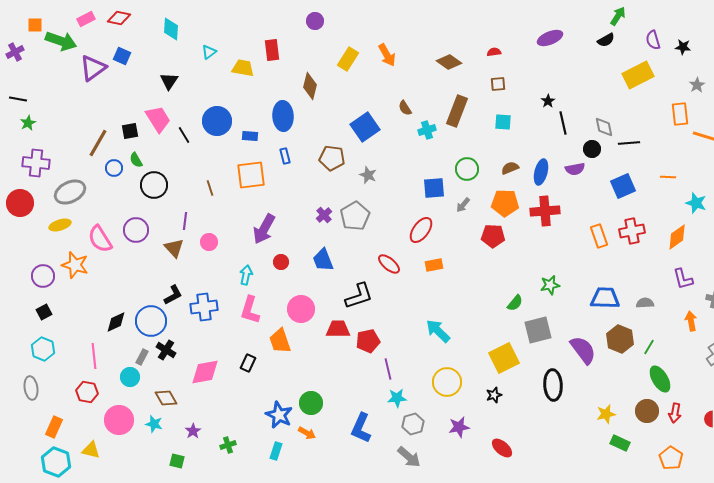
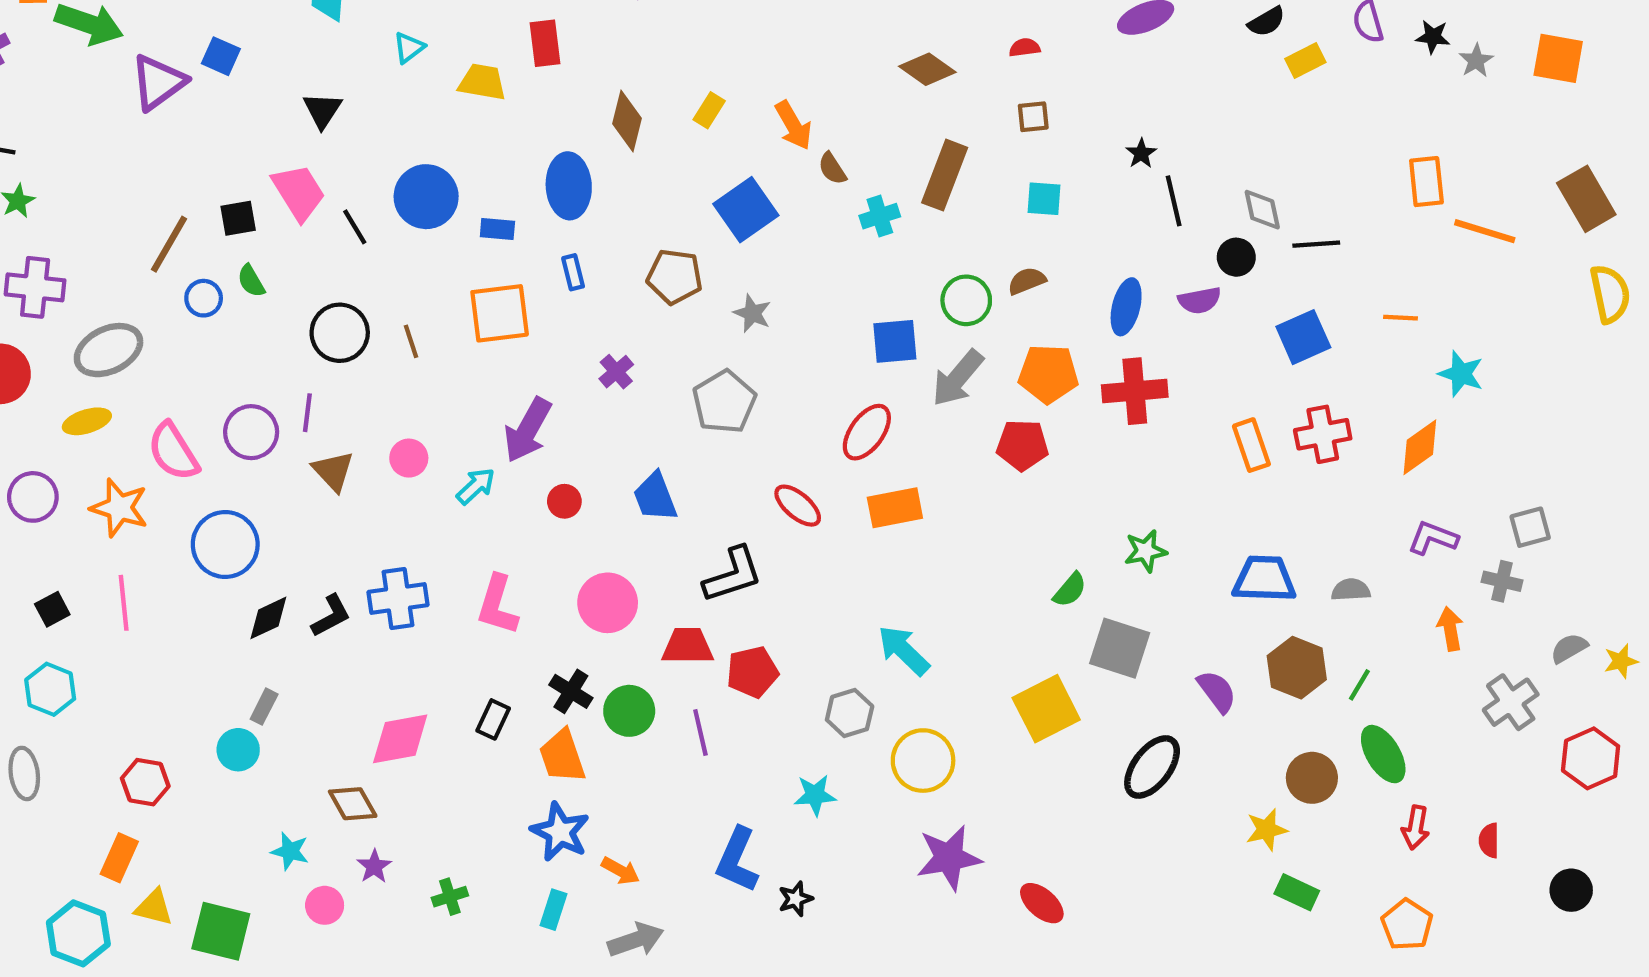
orange arrow: (387, 55) -> (793, 125), moved
yellow rectangle: (348, 59) -> (709, 110), moved, size x0.7
yellow rectangle: (638, 75) -> (1305, 61), moved, size x0.6
gray star: (697, 85) -> (1476, 61), moved
brown semicircle: (510, 168) -> (1027, 281), moved
black circle: (154, 185) -> (340, 333), moved
gray arrow: (463, 205) -> (958, 378), size x1.8
purple cross: (324, 215) -> (616, 372), moved
purple line: (185, 221) -> (307, 413), moved
orange rectangle: (434, 265) -> (895, 508), size x1.4
cyan arrow: (246, 275) -> (476, 486), moved, turned 36
purple circle: (43, 276) -> (33, 497), moved
purple L-shape: (683, 279) -> (1433, 538), turned 125
black L-shape: (173, 295) -> (331, 616), moved
blue circle: (151, 321) -> (225, 544), moved
black diamond: (116, 322) -> (268, 618), moved
gray square: (538, 330) -> (1120, 648), turned 32
orange trapezoid: (280, 341) -> (562, 756), moved
black cross: (166, 350) -> (571, 691), moved
purple semicircle: (583, 350) -> (1217, 691), size x0.7
pink line: (94, 356) -> (124, 603), moved
purple line: (388, 369) -> (700, 732), moved
black ellipse: (553, 385) -> (1152, 767), turned 40
black star: (494, 395) -> (796, 899), moved
brown diamond: (166, 398) -> (353, 804), moved
green circle: (311, 403) -> (629, 711), moved
brown circle: (647, 411) -> (1312, 778), moved
pink circle: (119, 420) -> (325, 905), moved, size x0.6
gray hexagon: (413, 424) -> (850, 713), moved
orange rectangle: (54, 427) -> (119, 858), moved
purple star: (459, 427) -> (949, 858), size x1.4
gray arrow: (409, 457) -> (636, 940), moved, turned -60
green square: (177, 461) -> (221, 931), moved, size x1.8

